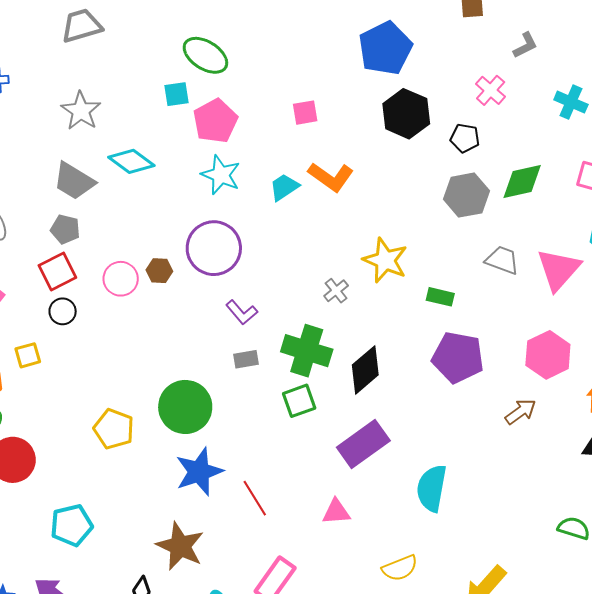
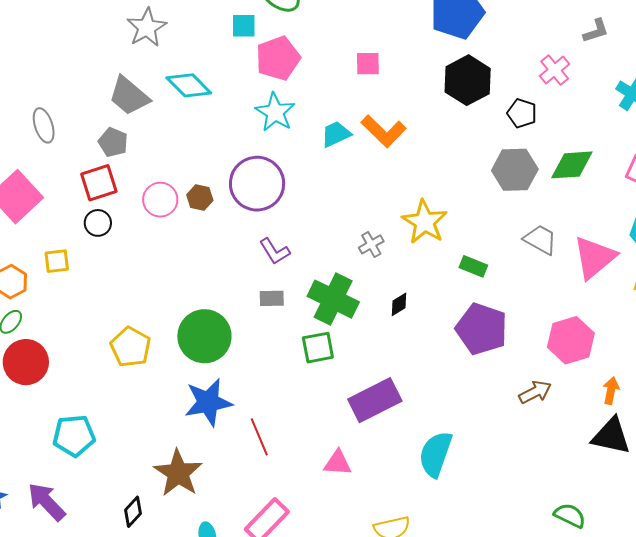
black diamond: (365, 370) -> (399, 304), moved, size x0.5

